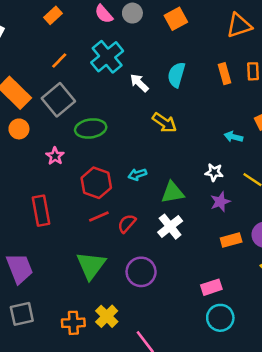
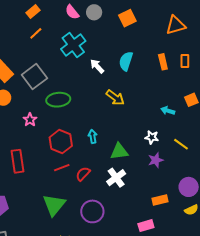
orange line: (59, 61) -> (36, 33), moved
cyan arrow: (137, 174) -> (93, 136), turned 96
orange rectangle: (231, 240) -> (160, 200), moved

